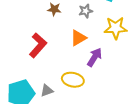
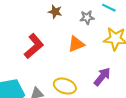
purple arrow: (95, 57) -> (102, 77), moved

